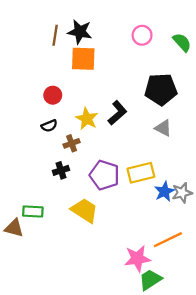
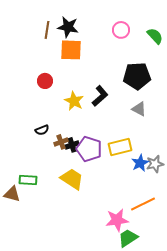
black semicircle: (49, 126) -> (42, 130), moved
brown cross: (72, 143) -> (61, 142), moved
black cross: (61, 170) -> (72, 145), moved

